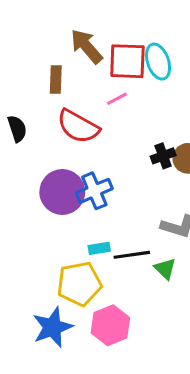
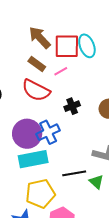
brown rectangle: (56, 80) -> (37, 64), moved, turned -54
black cross: (163, 156) -> (72, 106), moved
cyan rectangle: (99, 248) -> (33, 159), moved, size x2.0

